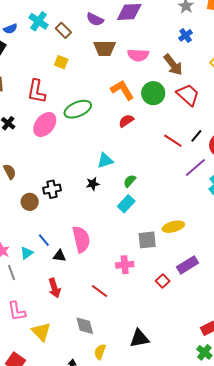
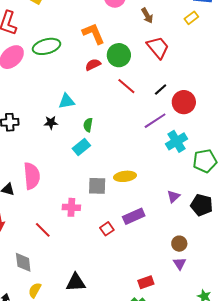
brown arrow: (173, 65) -> (147, 16), size x0.7
green circle: (153, 93) -> (119, 55), moved
red line: (173, 141) -> (126, 86), moved
green semicircle: (130, 181) -> (88, 125), turned -40

